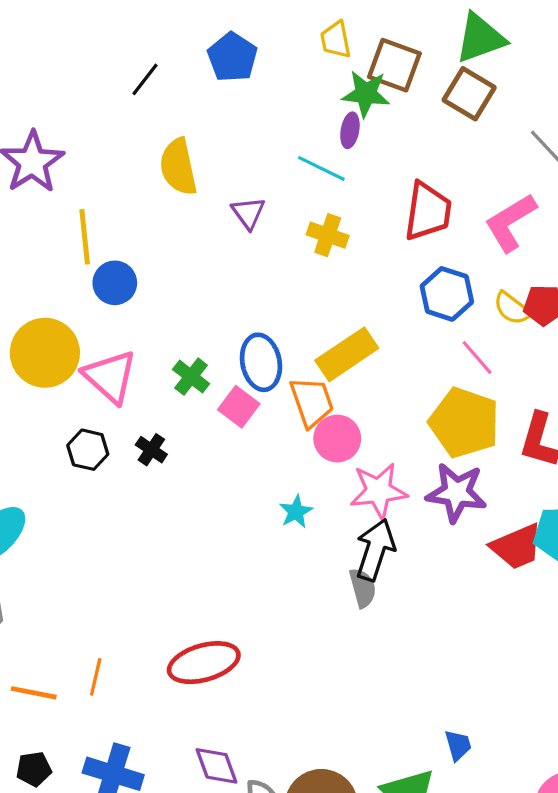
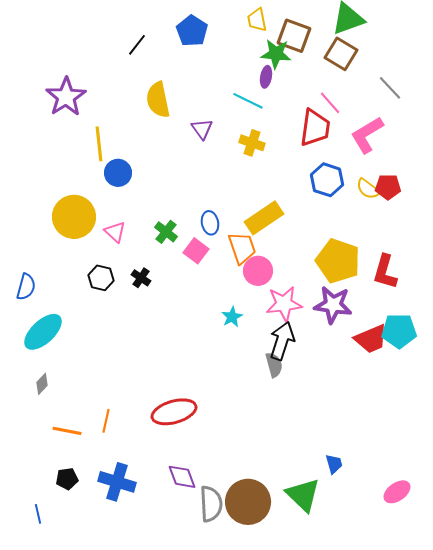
pink line: (477, 358) -> (330, 103), moved
blue ellipse: (261, 362) -> (210, 223), size x0.7
pink triangle: (110, 377) -> (115, 232), size x0.6

